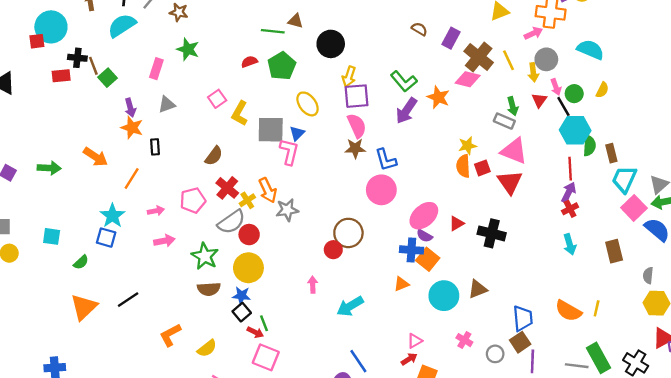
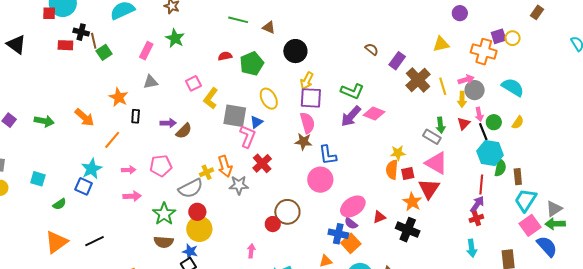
green line: (273, 31) -> (238, 20), moved
pink arrow: (533, 33) -> (466, 80), moved
pink diamond: (468, 79) -> (374, 114), moved
green L-shape: (404, 81) -> (352, 91), turned -35
orange star: (438, 97) -> (412, 202), moved
purple arrow: (130, 108) -> (168, 123), moved, turned -84
red cross: (227, 188) -> (262, 163), moved
red circle: (249, 235) -> (197, 212), moved

